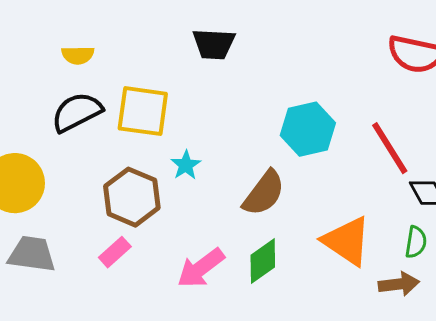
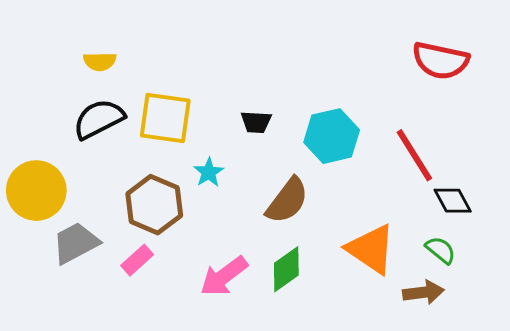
black trapezoid: (214, 44) -> (256, 122), moved, size x0.7
green semicircle: (416, 242) -> (441, 250), turned -60
gray trapezoid: (32, 254) -> (76, 243), moved, turned -36

